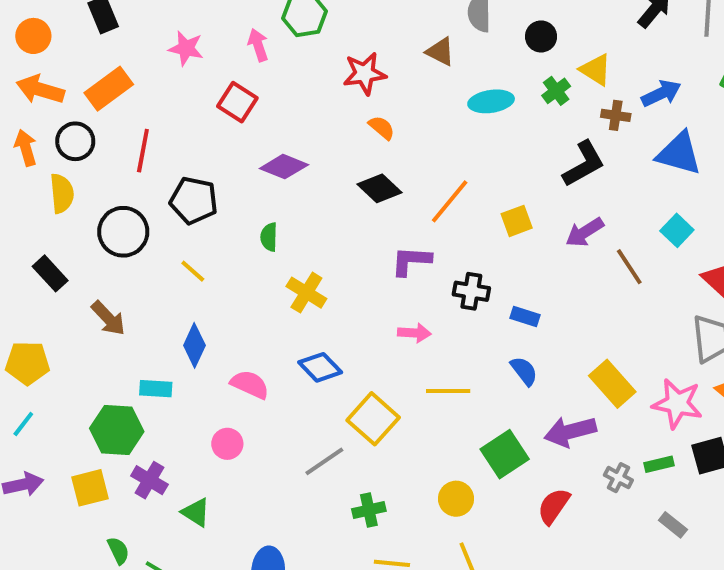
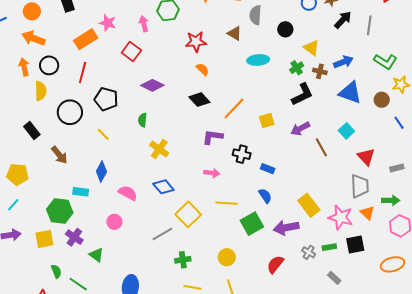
orange rectangle: (109, 89) -> (86, 39), moved
green cross: (556, 91) -> (297, 68), moved
green square: (505, 454) -> (252, 224), moved

